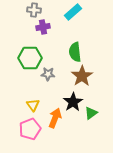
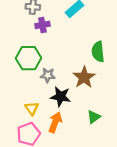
green semicircle: (75, 52) -> (98, 52), moved
black star: (73, 102) -> (61, 97), moved, turned -30

